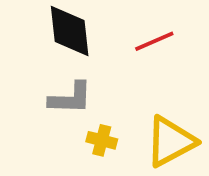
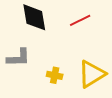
gray L-shape: (70, 98) -> (18, 58), moved

